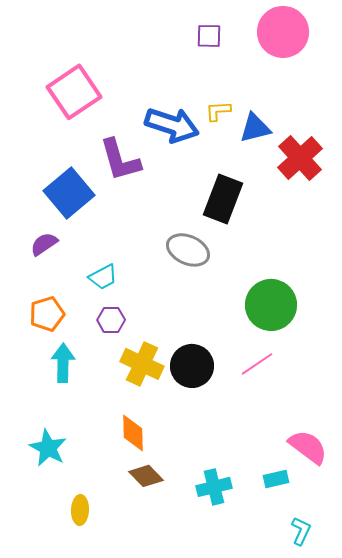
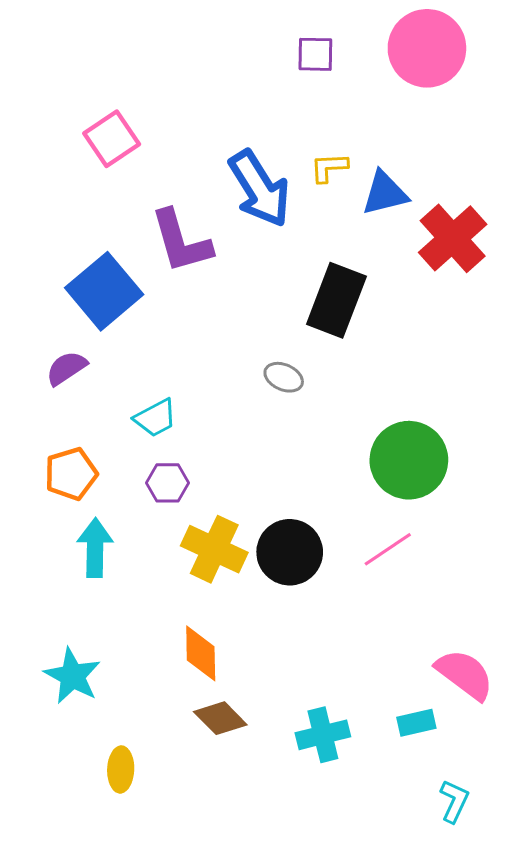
pink square: (74, 92) -> (112, 139), size x0.7
blue arrow: (172, 125) -> (260, 189), turned 40
gray ellipse: (188, 250) -> (284, 377), size x0.6

